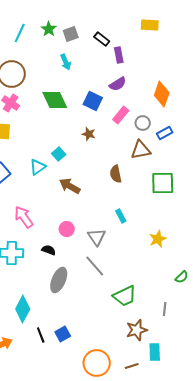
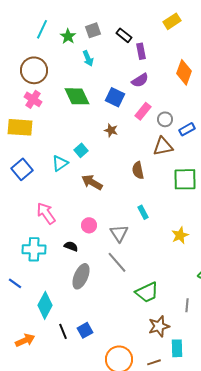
yellow rectangle: (150, 25) -> (172, 21), turned -36
green star: (49, 29) -> (68, 36), moved
orange diamond: (162, 94) -> (184, 72), moved

